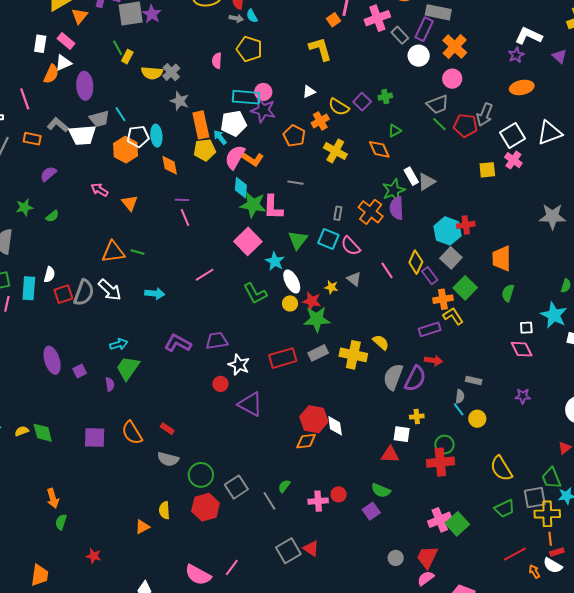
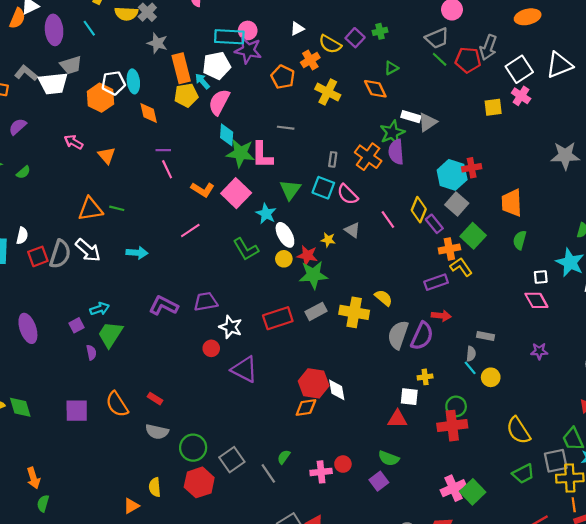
cyan line: (120, 114) -> (89, 28), moved
orange L-shape: (253, 159) -> (203, 190), moved
white rectangle: (411, 176) -> (411, 117), turned -42
purple square: (80, 371) -> (77, 325), moved

